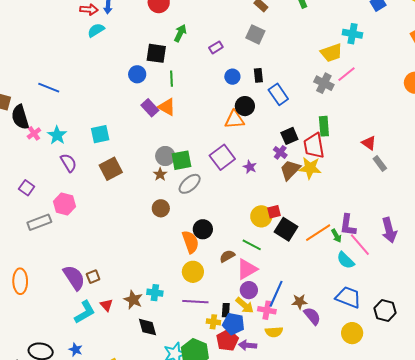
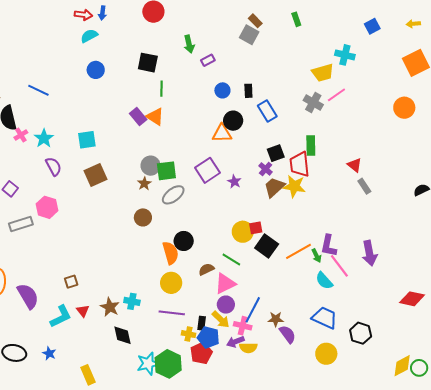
green arrow: (180, 33) -> (189, 44), moved, turned 138
gray square: (255, 34) -> (249, 35), moved
blue circle: (137, 74) -> (96, 70), moved
purple semicircle: (74, 278) -> (28, 296), moved
purple arrow: (248, 345) -> (235, 342), moved, turned -30

